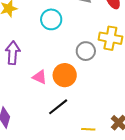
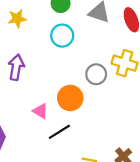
pink triangle: (40, 77) -> (40, 111), moved

